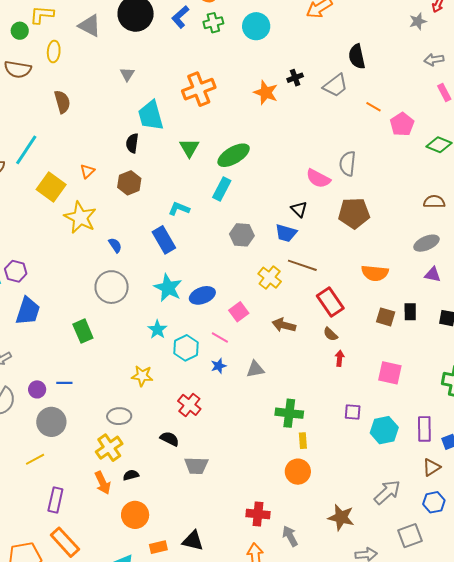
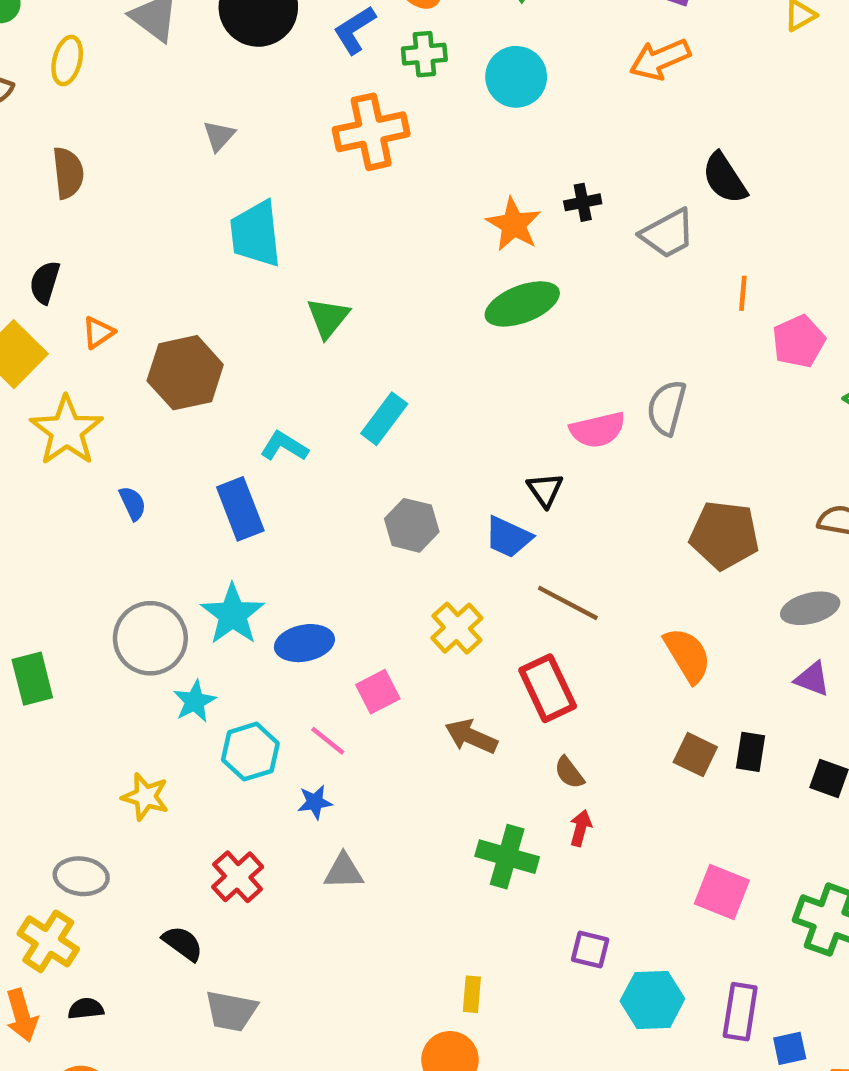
black semicircle: (357, 57) -> (724, 178), turned -30
orange cross: (199, 89) -> (371, 132), moved
orange line: (373, 107) -> (743, 293), turned 56
black semicircle: (132, 143) -> (45, 282), moved
green ellipse: (234, 155) -> (522, 304), moved
pink semicircle: (318, 178) -> (598, 430), turned -50
brown hexagon: (129, 183) -> (185, 373), size x1.4
brown pentagon: (354, 213) -> (724, 535), moved
brown line: (302, 265) -> (568, 603), moved
orange semicircle: (375, 273) -> (687, 655), turned -136
gray circle: (112, 287) -> (150, 638), moved
red rectangle: (330, 302) -> (548, 688), moved
gray triangle: (255, 369) -> (344, 871), moved
pink square: (390, 373) -> (722, 892), moved
green cross: (289, 413) -> (507, 857), moved
yellow cross: (109, 448) -> (48, 941), turned -32

